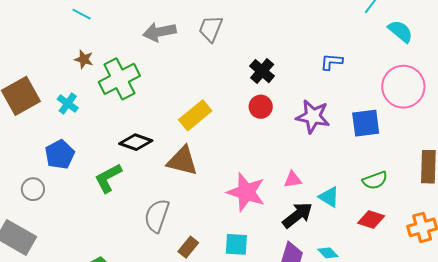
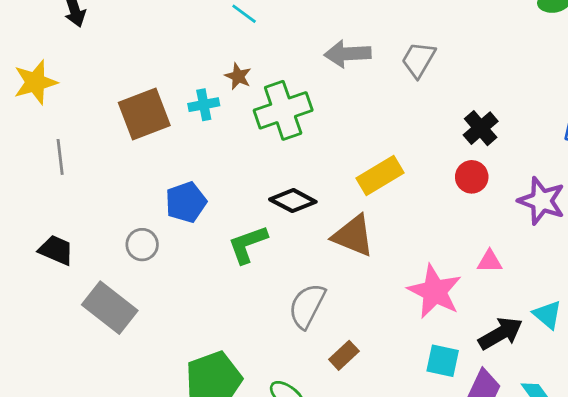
cyan cross: (68, 104) -> (204, 105), moved, turned 35
pink triangle: (293, 180) -> (490, 261), moved
cyan square: (236, 244) -> (443, 361), moved

